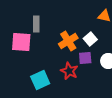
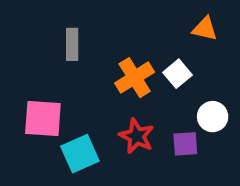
pink square: (21, 42) -> (43, 119), moved
purple square: (85, 58) -> (185, 144), moved

